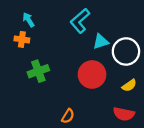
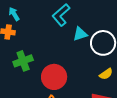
red circle: (92, 74) -> (54, 77), moved

